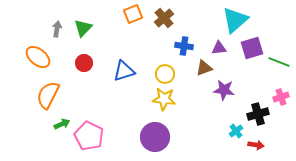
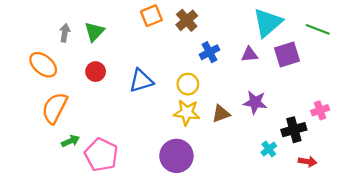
blue cross: (184, 46) -> (210, 52), turned -36
green line: (279, 62) -> (318, 29), moved
brown triangle: (204, 68) -> (221, 114), moved
red arrow: (256, 145) -> (308, 162), moved

